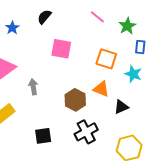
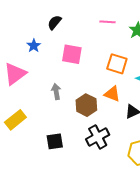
pink line: (97, 17) -> (107, 22), turned -35
blue star: (12, 28) -> (34, 46), moved
gray arrow: (33, 87) -> (56, 91), moved

